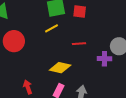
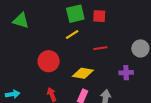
red circle: (14, 41) -> (49, 61), moved
purple cross: (104, 59) -> (126, 73), moved

